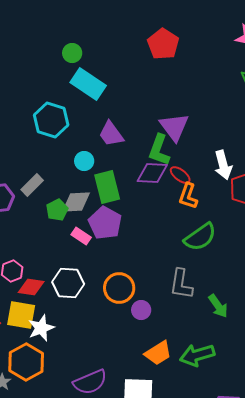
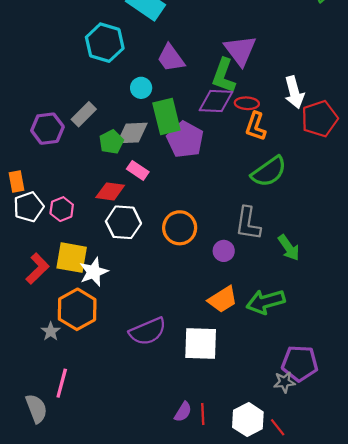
red ellipse: (180, 175) -> (247, 103), turned -35
purple pentagon: (105, 223) -> (185, 140), moved
red diamond: (31, 287) -> (110, 191), moved
purple circle: (141, 310) -> (224, 251), moved

